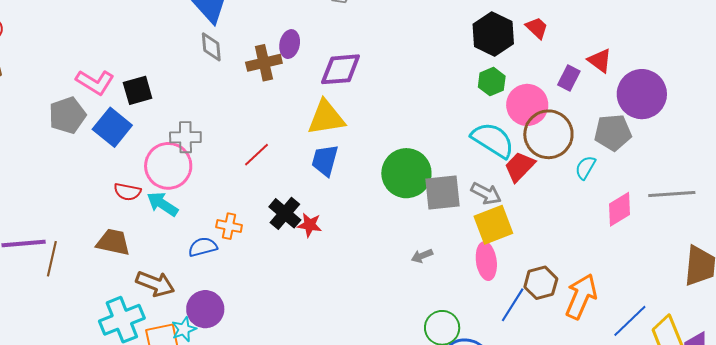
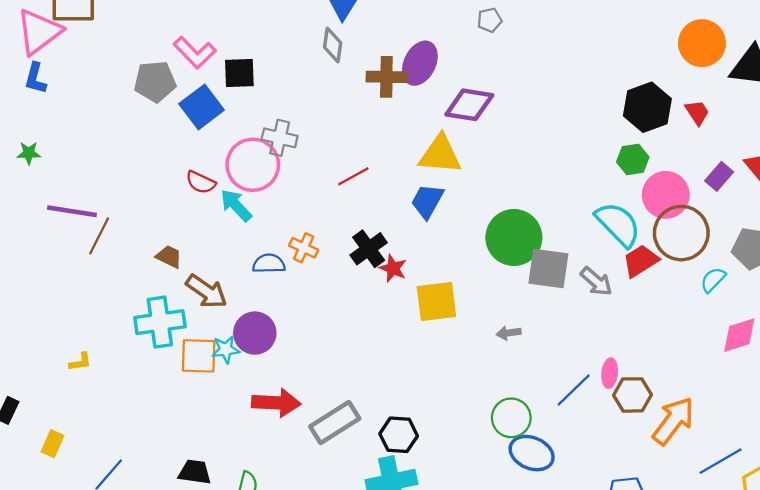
purple ellipse: (290, 44) -> (420, 63), size x1.4
yellow square: (493, 225) -> (436, 302), moved
brown trapezoid: (113, 242) -> (169, 257), moved, size x0.7
pink ellipse: (486, 261) -> (610, 373), moved, size x0.7
blue line: (513, 305) -> (574, 390), moved

